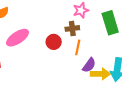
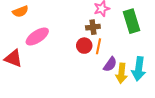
red circle: (54, 42) -> (84, 46), moved
yellow arrow: (100, 74) -> (121, 73), turned 96

